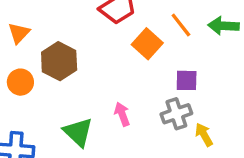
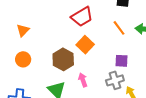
orange square: (147, 44) -> (85, 45), moved
brown hexagon: (59, 61) -> (63, 59), moved

